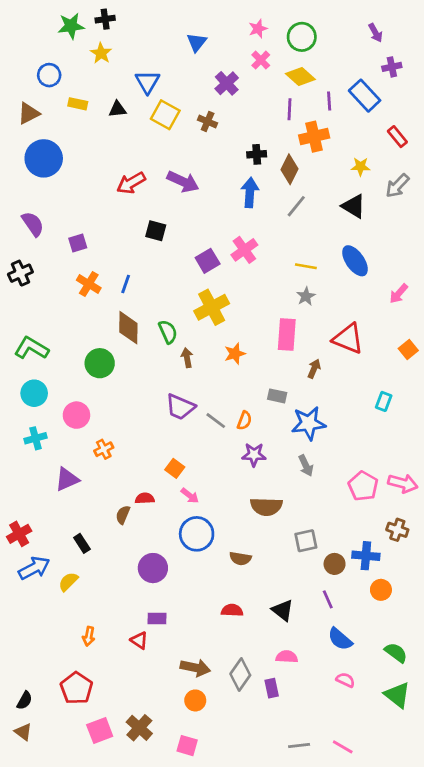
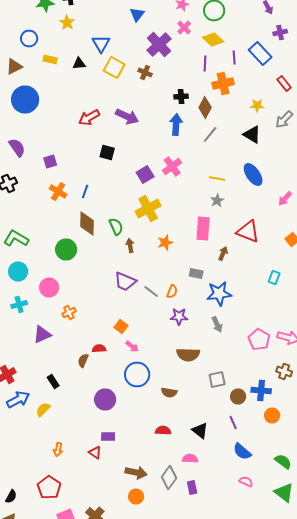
purple cross: (227, 83) -> (159, 44), size x1.4
pink semicircle: (287, 657) -> (190, 458), moved

